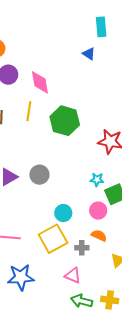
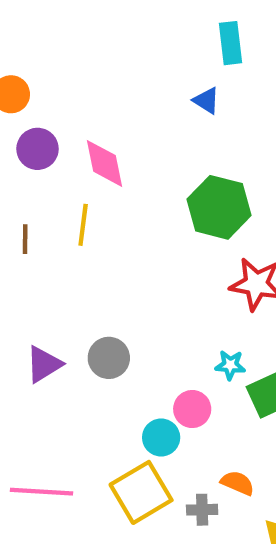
green hexagon: (65, 121) -> (219, 207), moved
pink circle: (98, 211) -> (192, 409), moved

